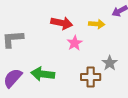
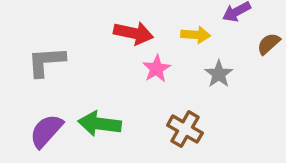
gray star: (110, 63) -> (219, 74), moved
brown cross: (91, 77) -> (185, 129), turned 30

